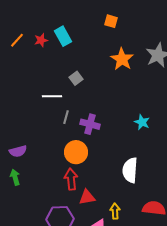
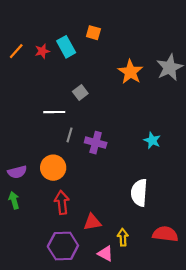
orange square: (111, 21) -> (93, 33), moved
orange circle: (76, 152) -> (53, 168), moved
red arrow: (71, 179) -> (62, 202), moved

